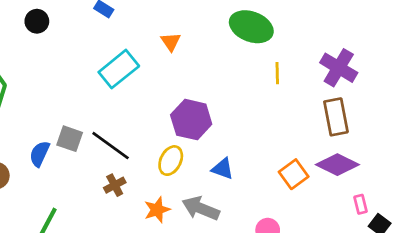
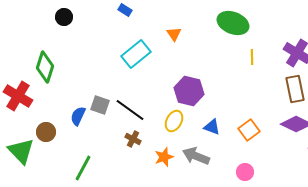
black circle: (37, 21) -> (64, 17), moved
orange square: (294, 174) -> (249, 130), moved
brown cross: (115, 185) -> (133, 139), turned -35

